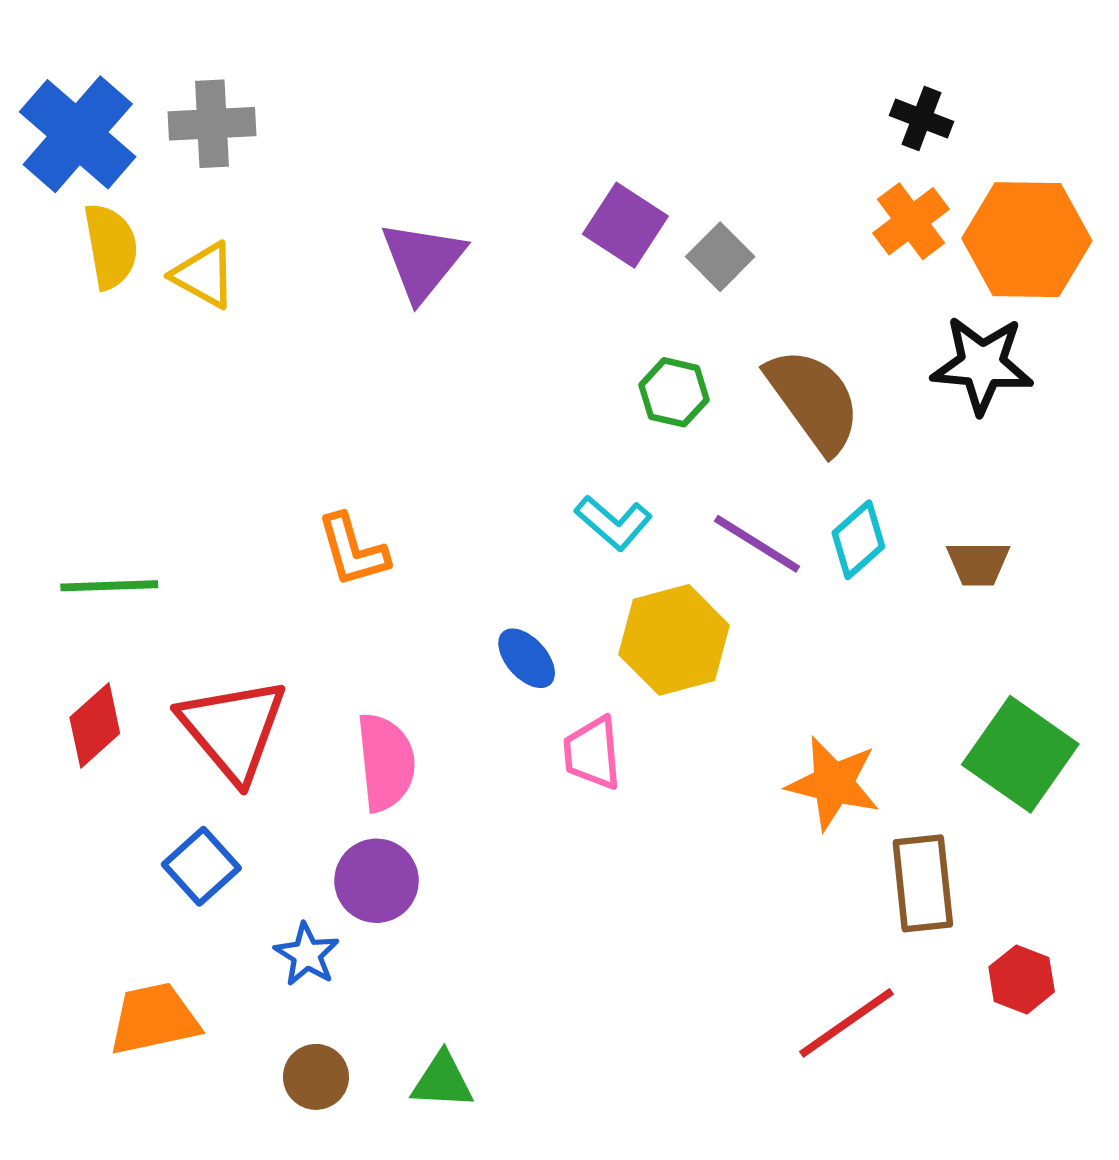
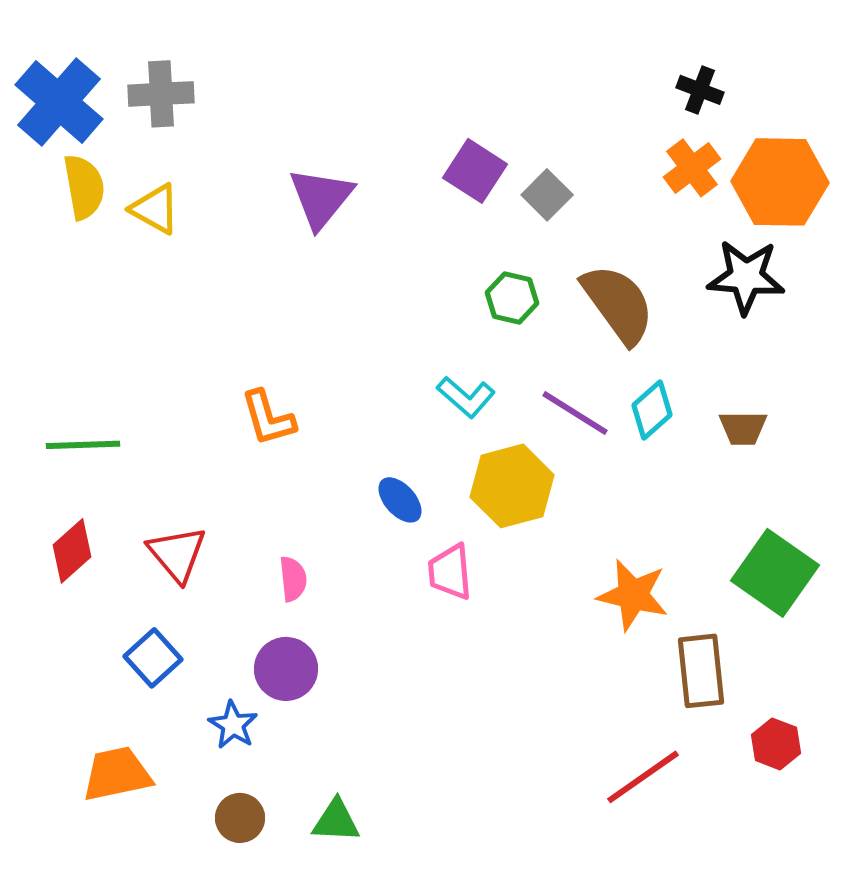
red triangle: (233, 729) -> (177, 554), size x0.7
pink semicircle: (386, 762) -> (293, 579), size x0.6

